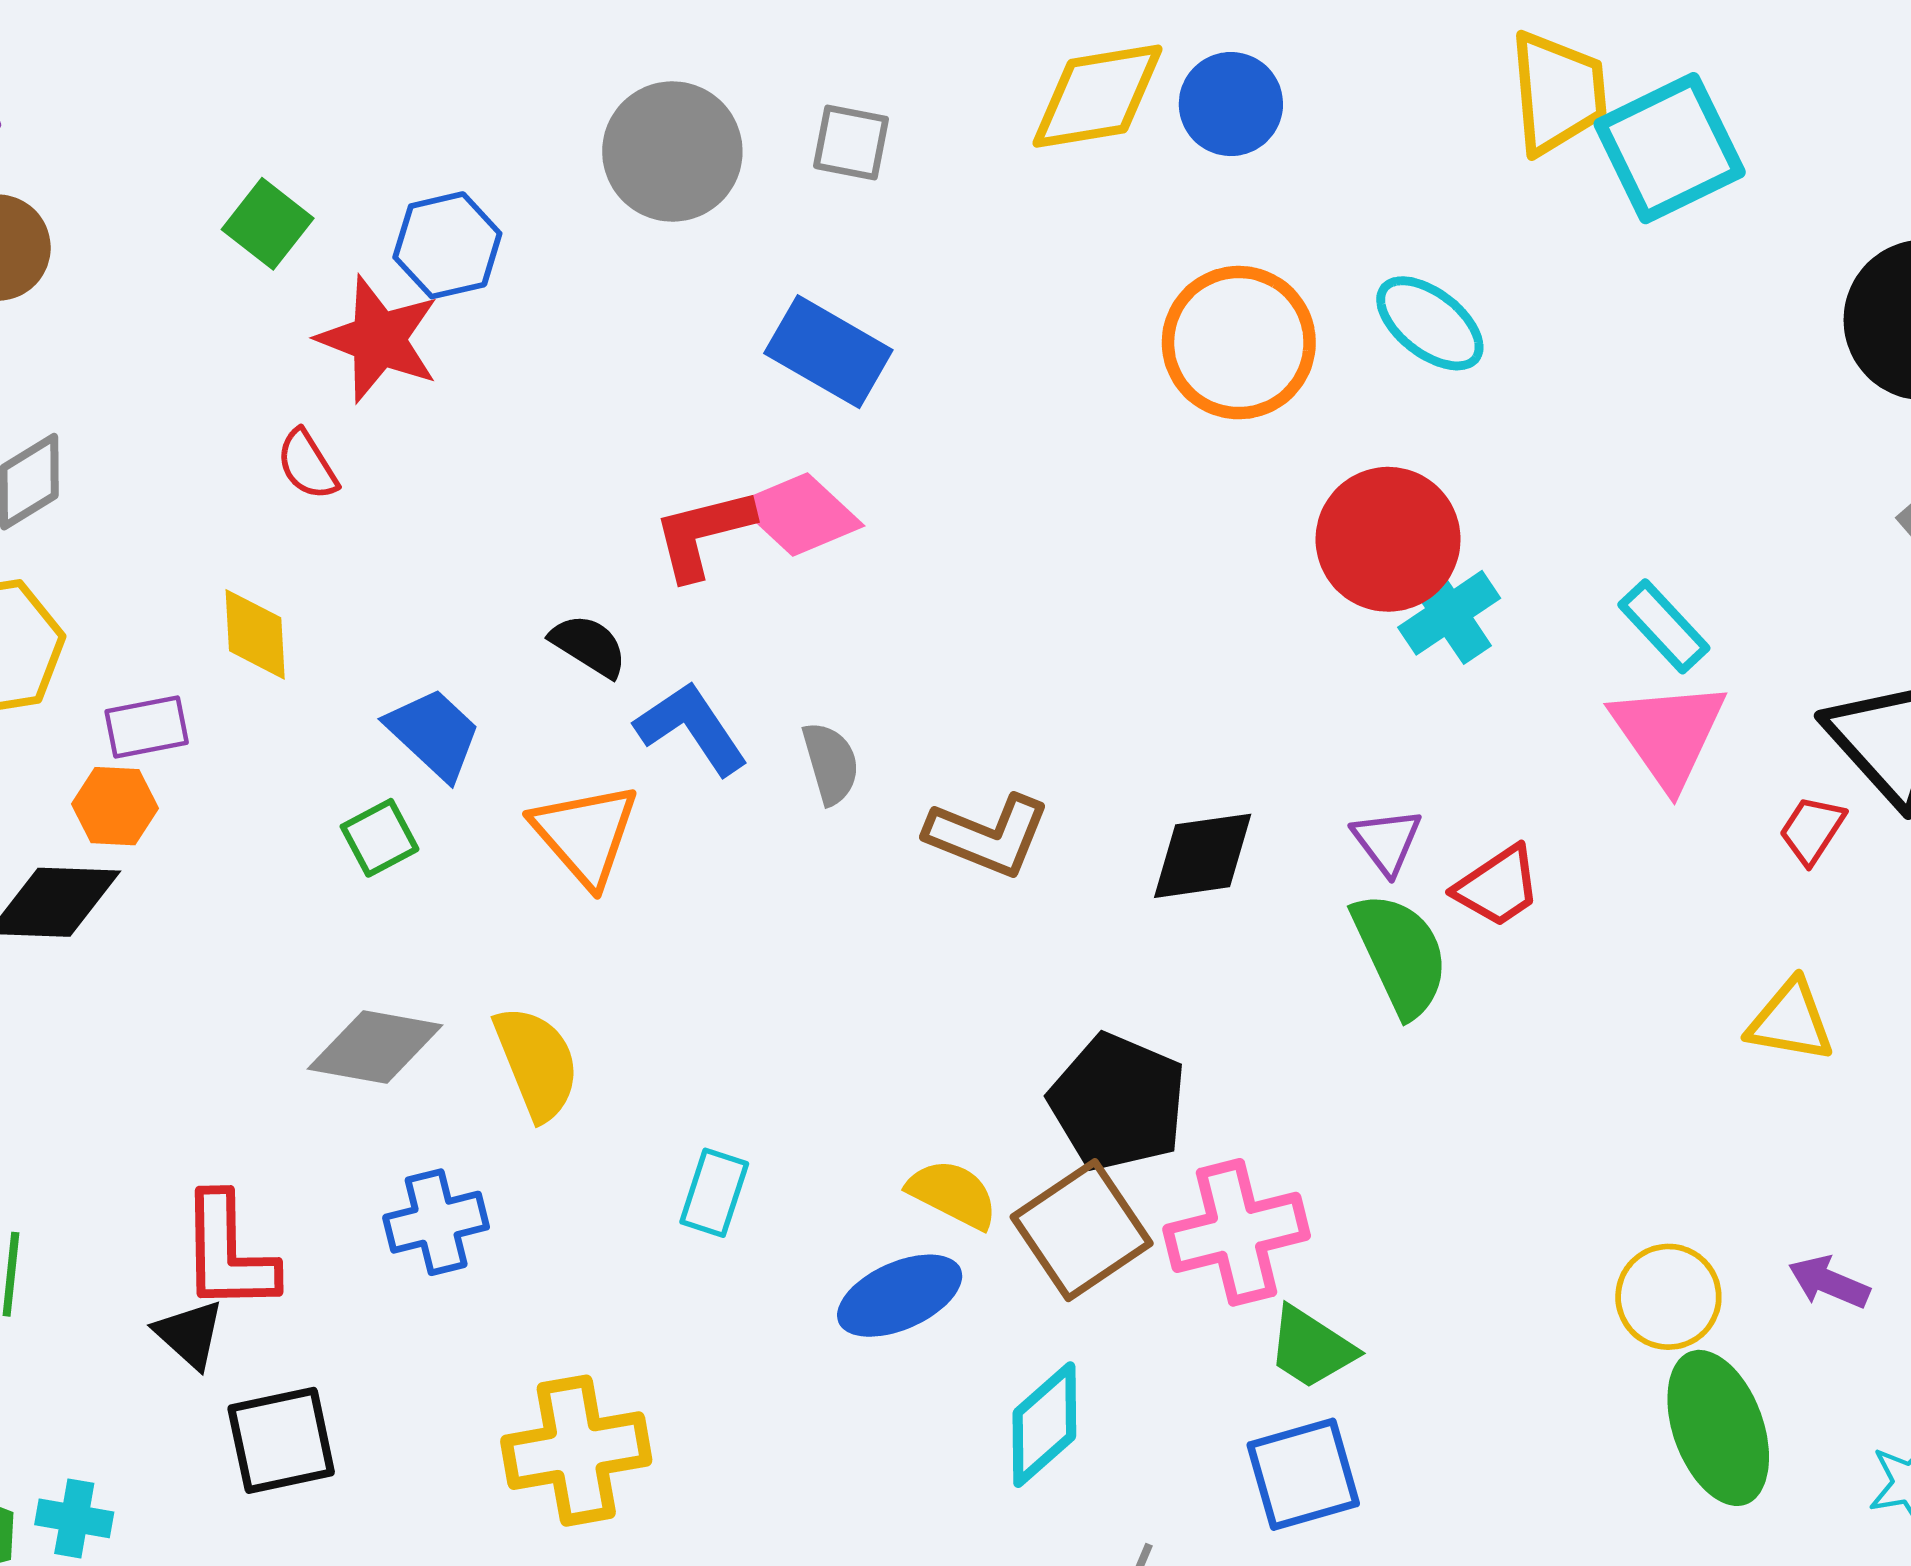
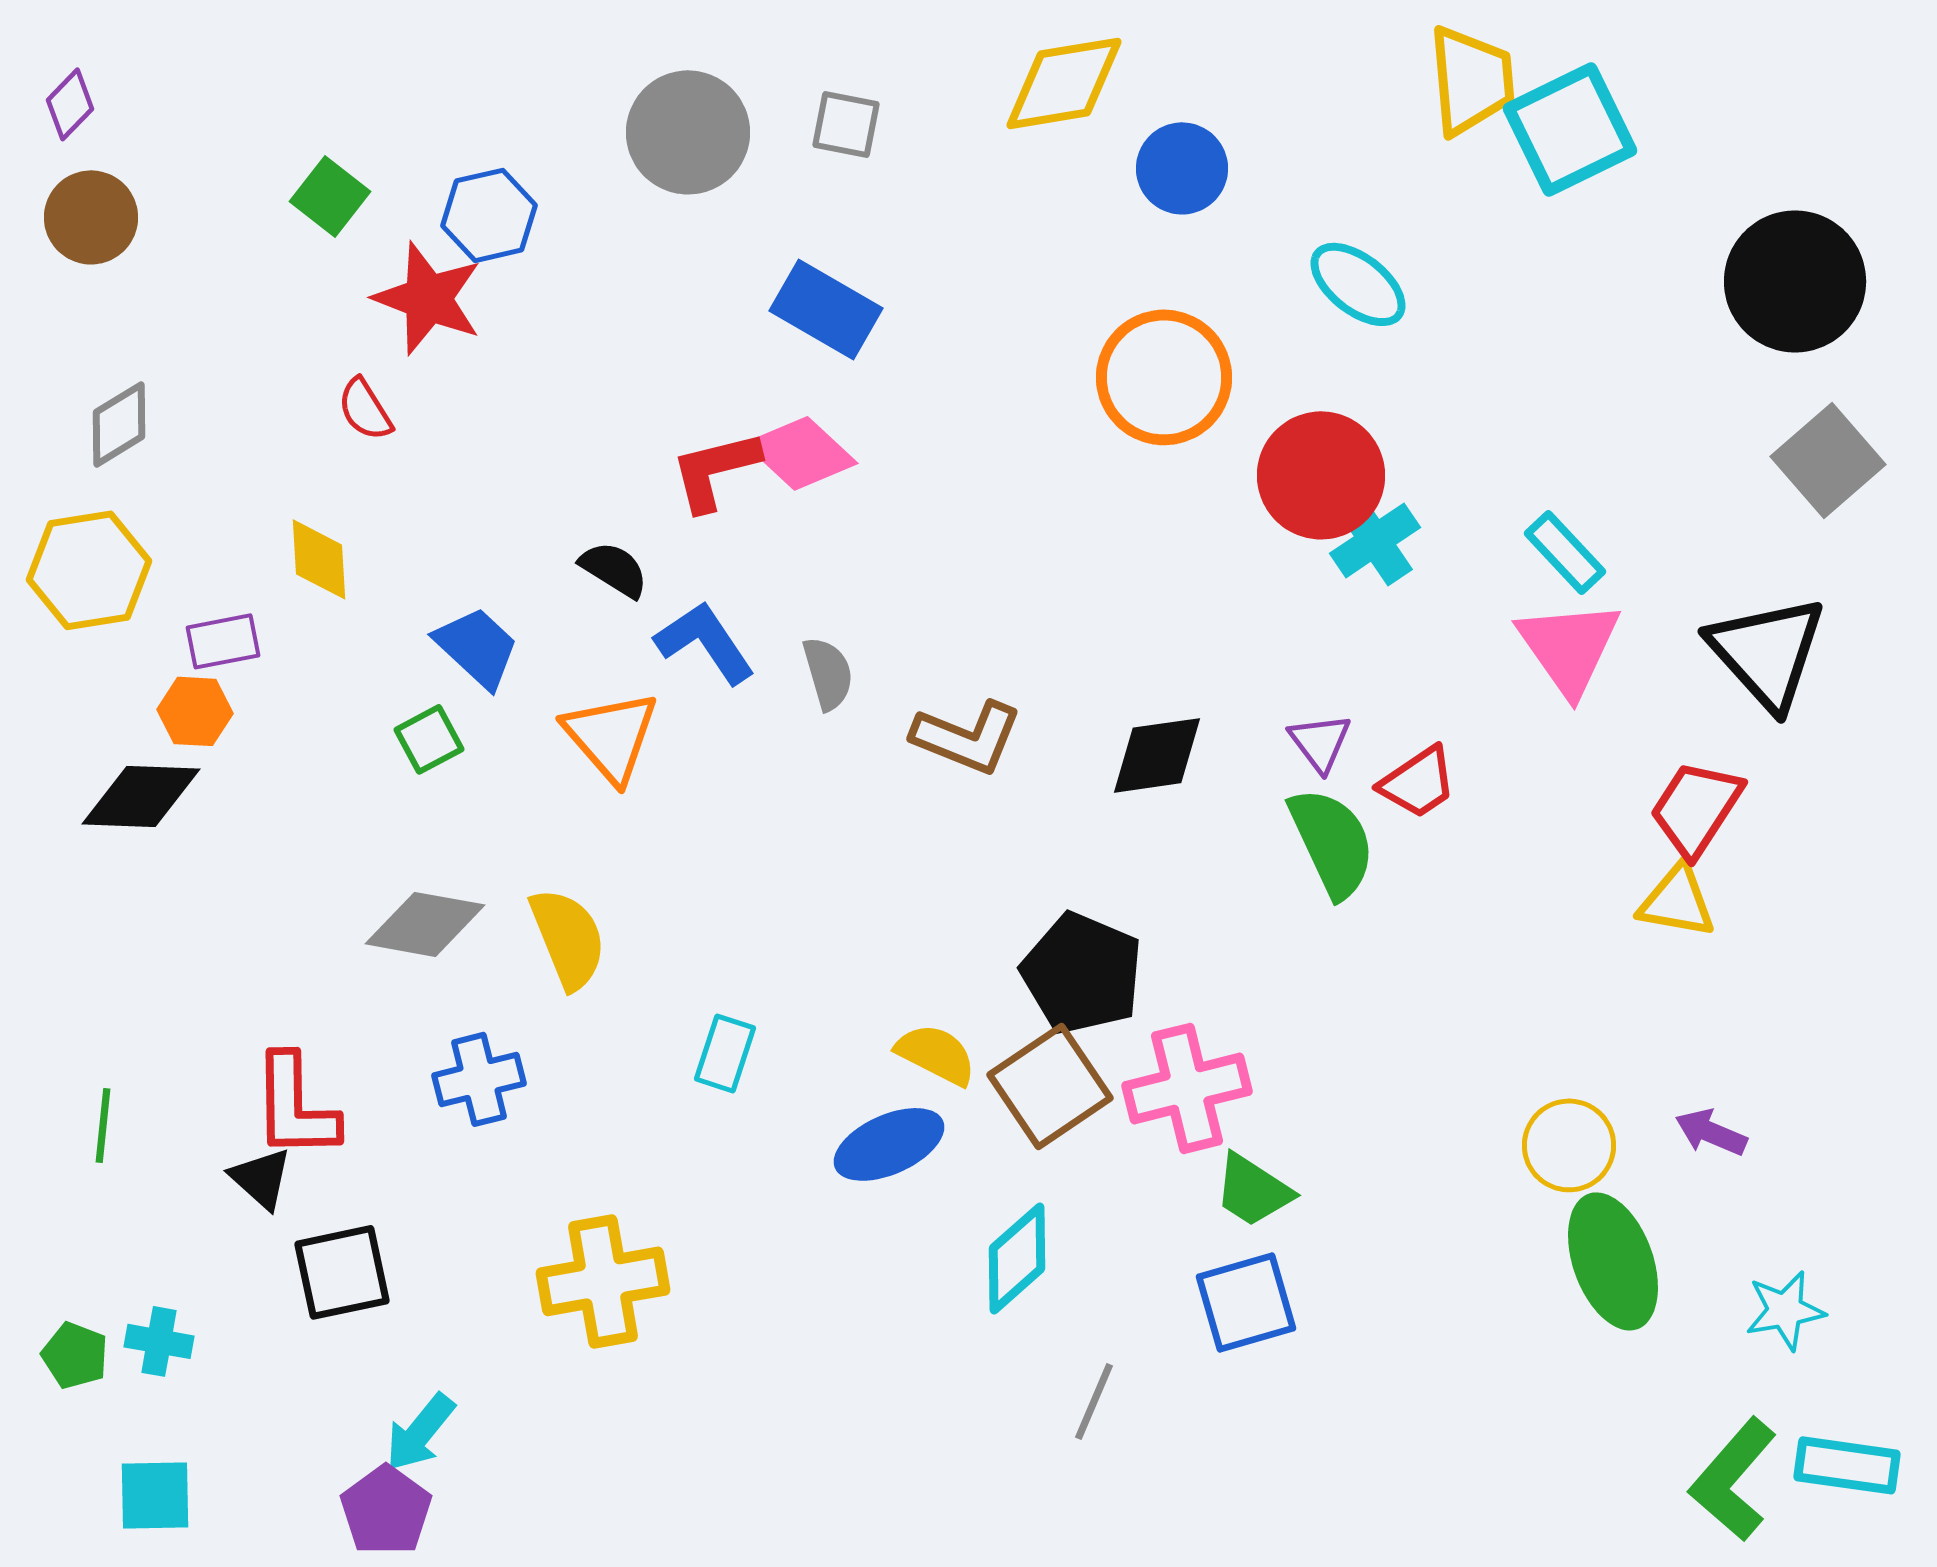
blue circle: (1231, 104) -> (1182, 168), moved
orange circle: (1239, 343) -> (1164, 377), moved
red trapezoid: (1812, 830) -> (1696, 808), moved, size x1.6

